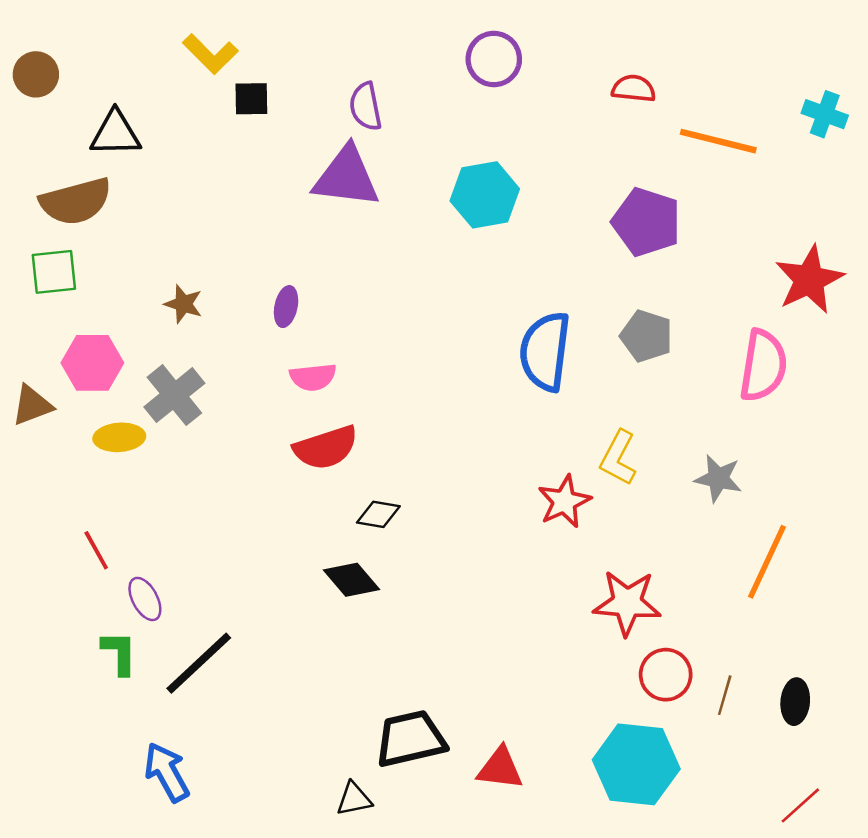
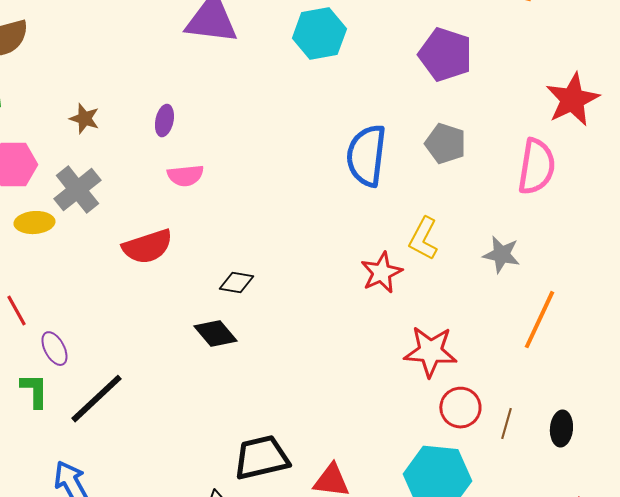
red semicircle: (326, 448) -> (147, 247), moved

